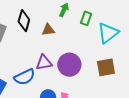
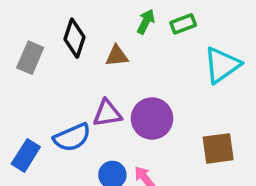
green rectangle: (86, 18) -> (183, 24), moved, turned 48
brown square: (106, 67) -> (218, 148), moved

